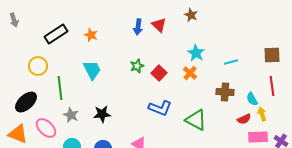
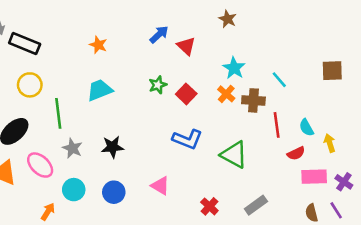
red triangle: (159, 25) -> (186, 46), moved
blue arrow: (138, 27) -> (159, 34), turned -140
black rectangle: (56, 34) -> (25, 44), moved, turned 55
cyan line: (231, 62) -> (279, 80), turned 64
cyan trapezoid: (92, 70) -> (100, 90), turned -85
red line: (272, 86) -> (277, 125), moved
brown cross: (225, 92) -> (253, 100), moved
yellow arrow: (262, 114) -> (330, 143), moved

